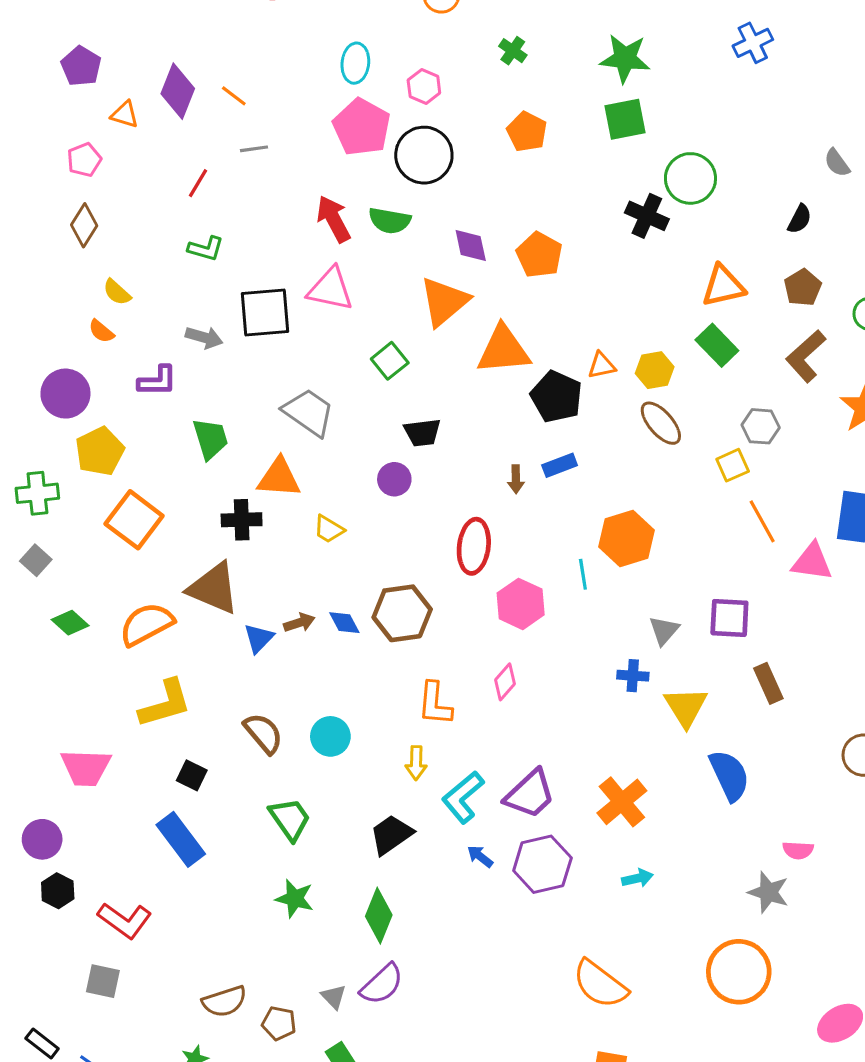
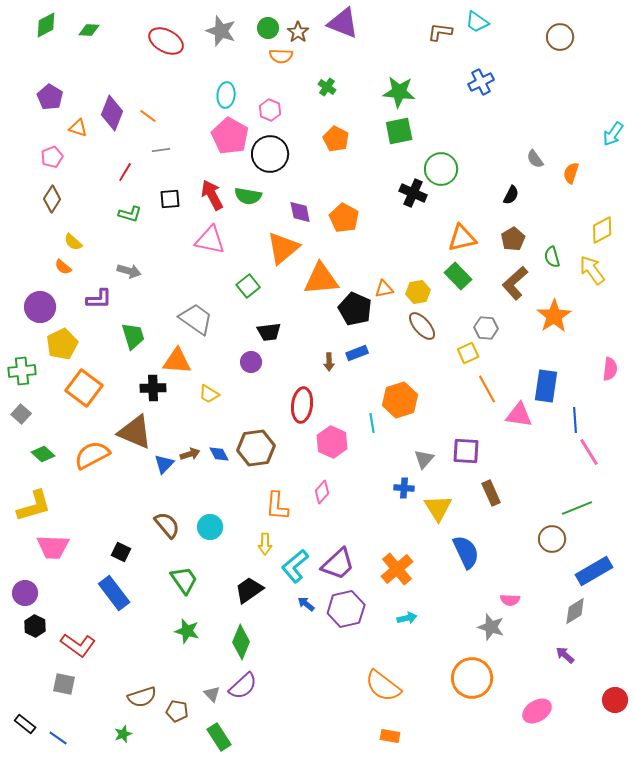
black square: (265, 312) -> (170, 199), moved, size x0.6
yellow L-shape: (165, 704) -> (34, 506), moved

